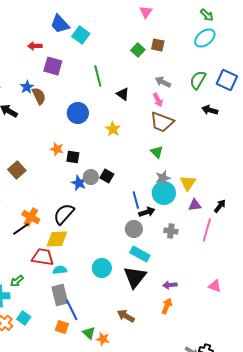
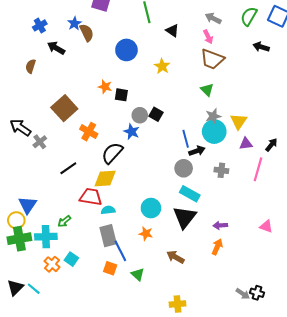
brown square: (17, 170) -> (64, 108), size x1.4
blue star: (79, 183) -> (132, 132), moved
orange cross: (31, 217) -> (89, 132), moved
orange star: (103, 339) -> (146, 234), moved

